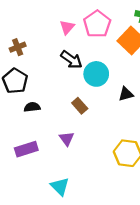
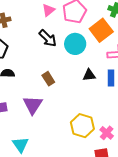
cyan circle: (96, 74) -> (75, 44), moved
purple triangle: (67, 139) -> (33, 105), size x1.5

